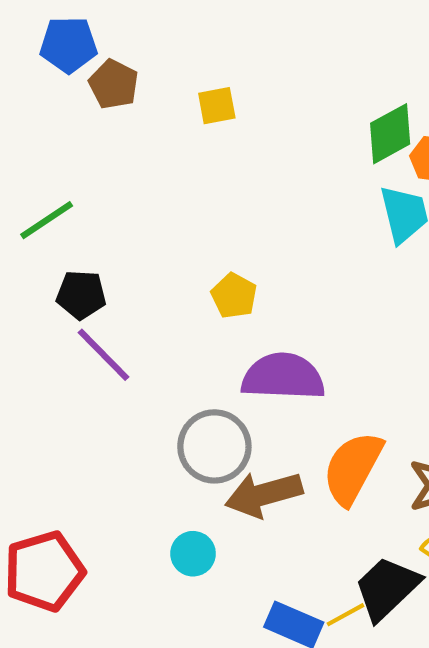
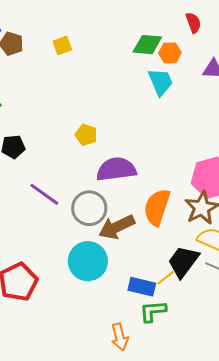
green diamond: (390, 134) -> (147, 45), turned 44
purple line: (104, 355) -> (44, 194), moved
cyan circle: (193, 554) -> (88, 261), size x1.8

